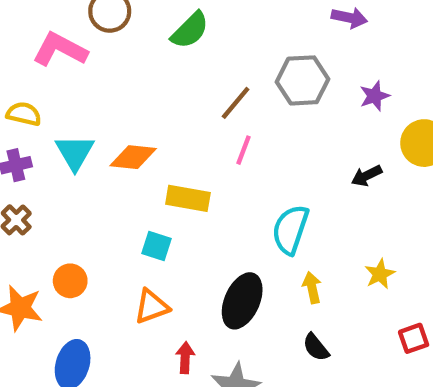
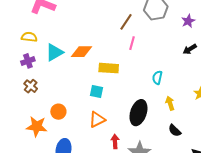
purple star: (375, 96) -> (188, 21), moved
cyan triangle: (75, 152) -> (54, 52), turned 36
cyan semicircle: (290, 230) -> (157, 78), size x0.6

